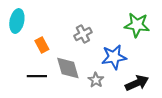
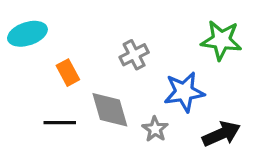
cyan ellipse: (17, 21) -> (27, 34), turned 60

